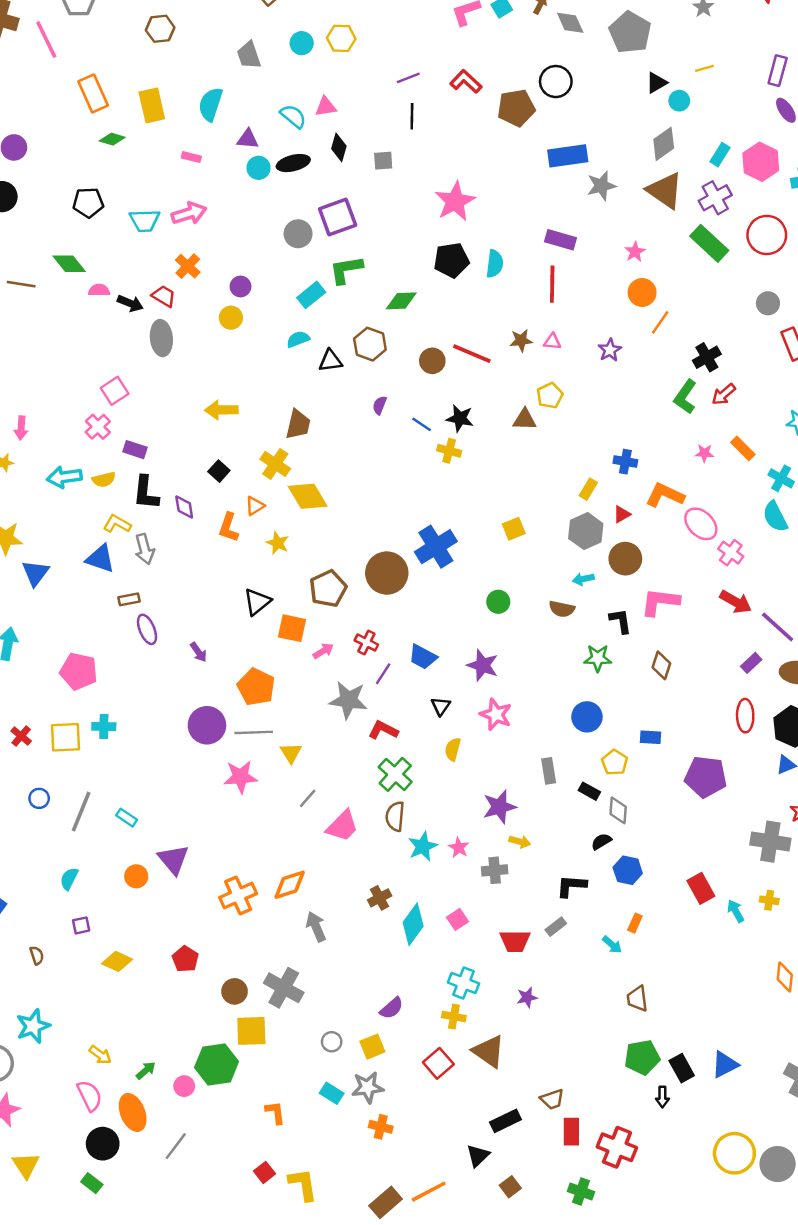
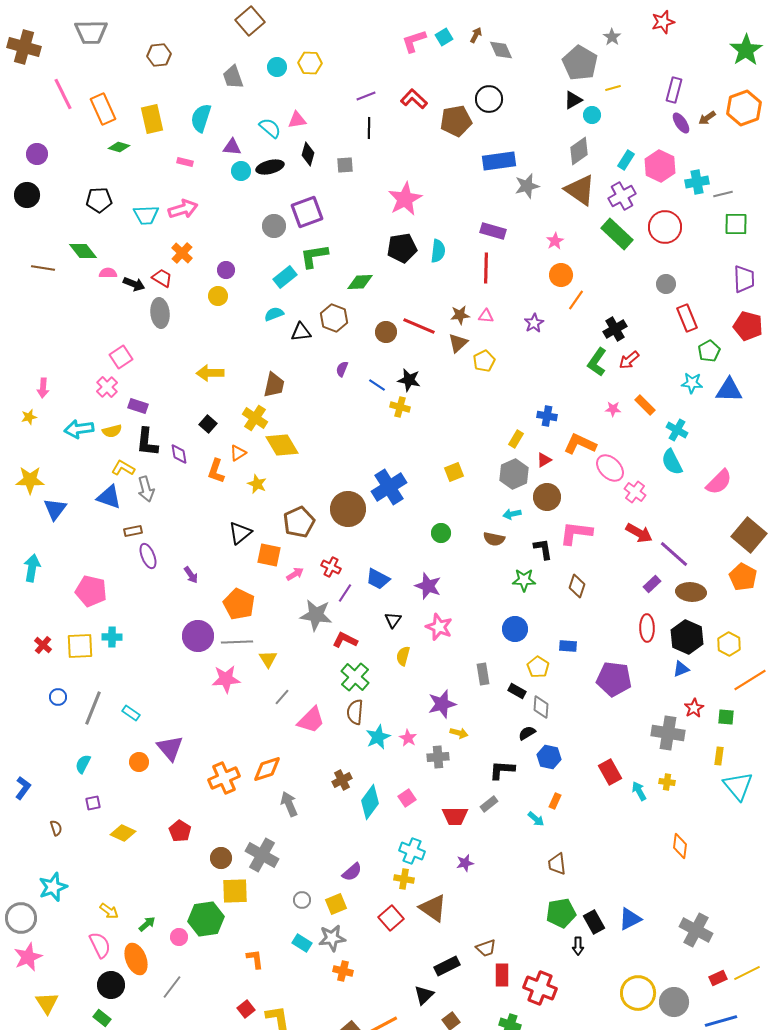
gray pentagon: (630, 32) -> (580, 63), moved
pink line: (46, 40) -> (63, 94), moved
brown triangle: (525, 420) -> (458, 343), moved, turned -45

